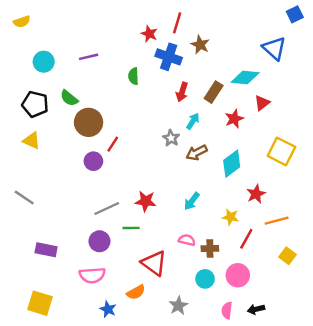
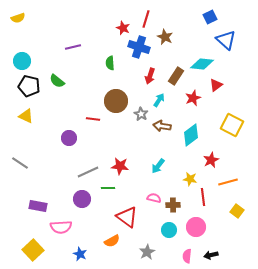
blue square: (295, 14) -> (210, 17), moved
cyan circle: (44, 62) -> (22, 61), moved
brown circle: (89, 122) -> (116, 101), moved
red line: (113, 144) -> (93, 119), turned 64
brown arrow: (197, 153) -> (162, 126), turned 36
purple circle: (93, 161) -> (69, 138), moved
red line: (246, 239) -> (203, 197), turned -36
pink semicircle: (92, 275) -> (61, 227), moved
yellow square: (40, 303) -> (33, 250), turned 30
blue star: (108, 309) -> (80, 254), moved

